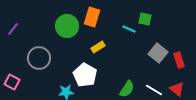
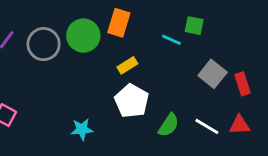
gray circle: (39, 58) -> (44, 44), moved
white pentagon: (85, 75) -> (132, 101), moved
red triangle: (177, 89) -> (240, 125), turned -42

